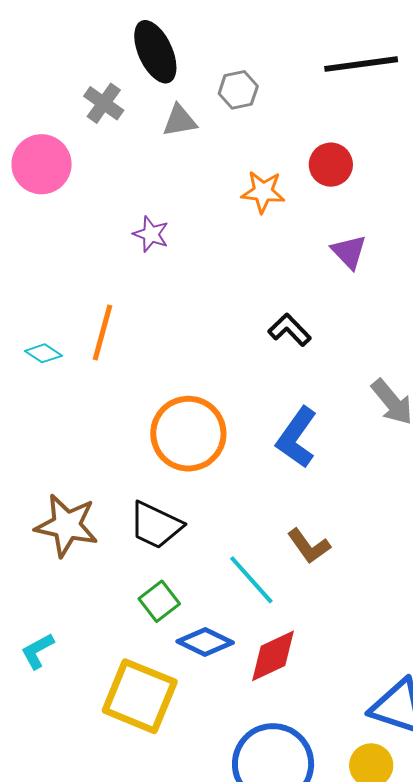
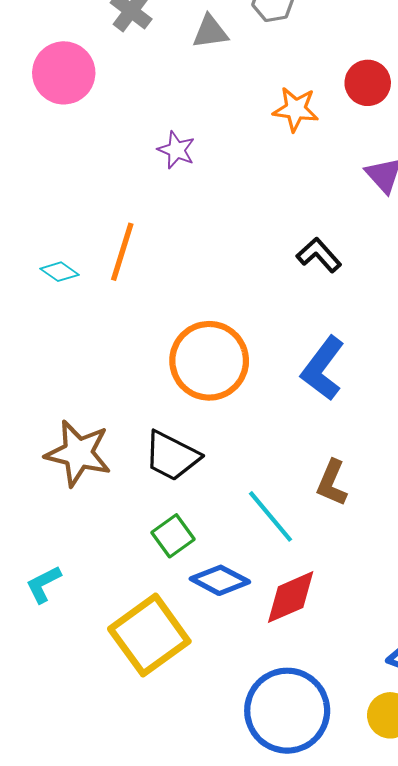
brown L-shape: (309, 546) -> (332, 483), turned 57
yellow square: (140, 696) -> (149, 635), turned 30

